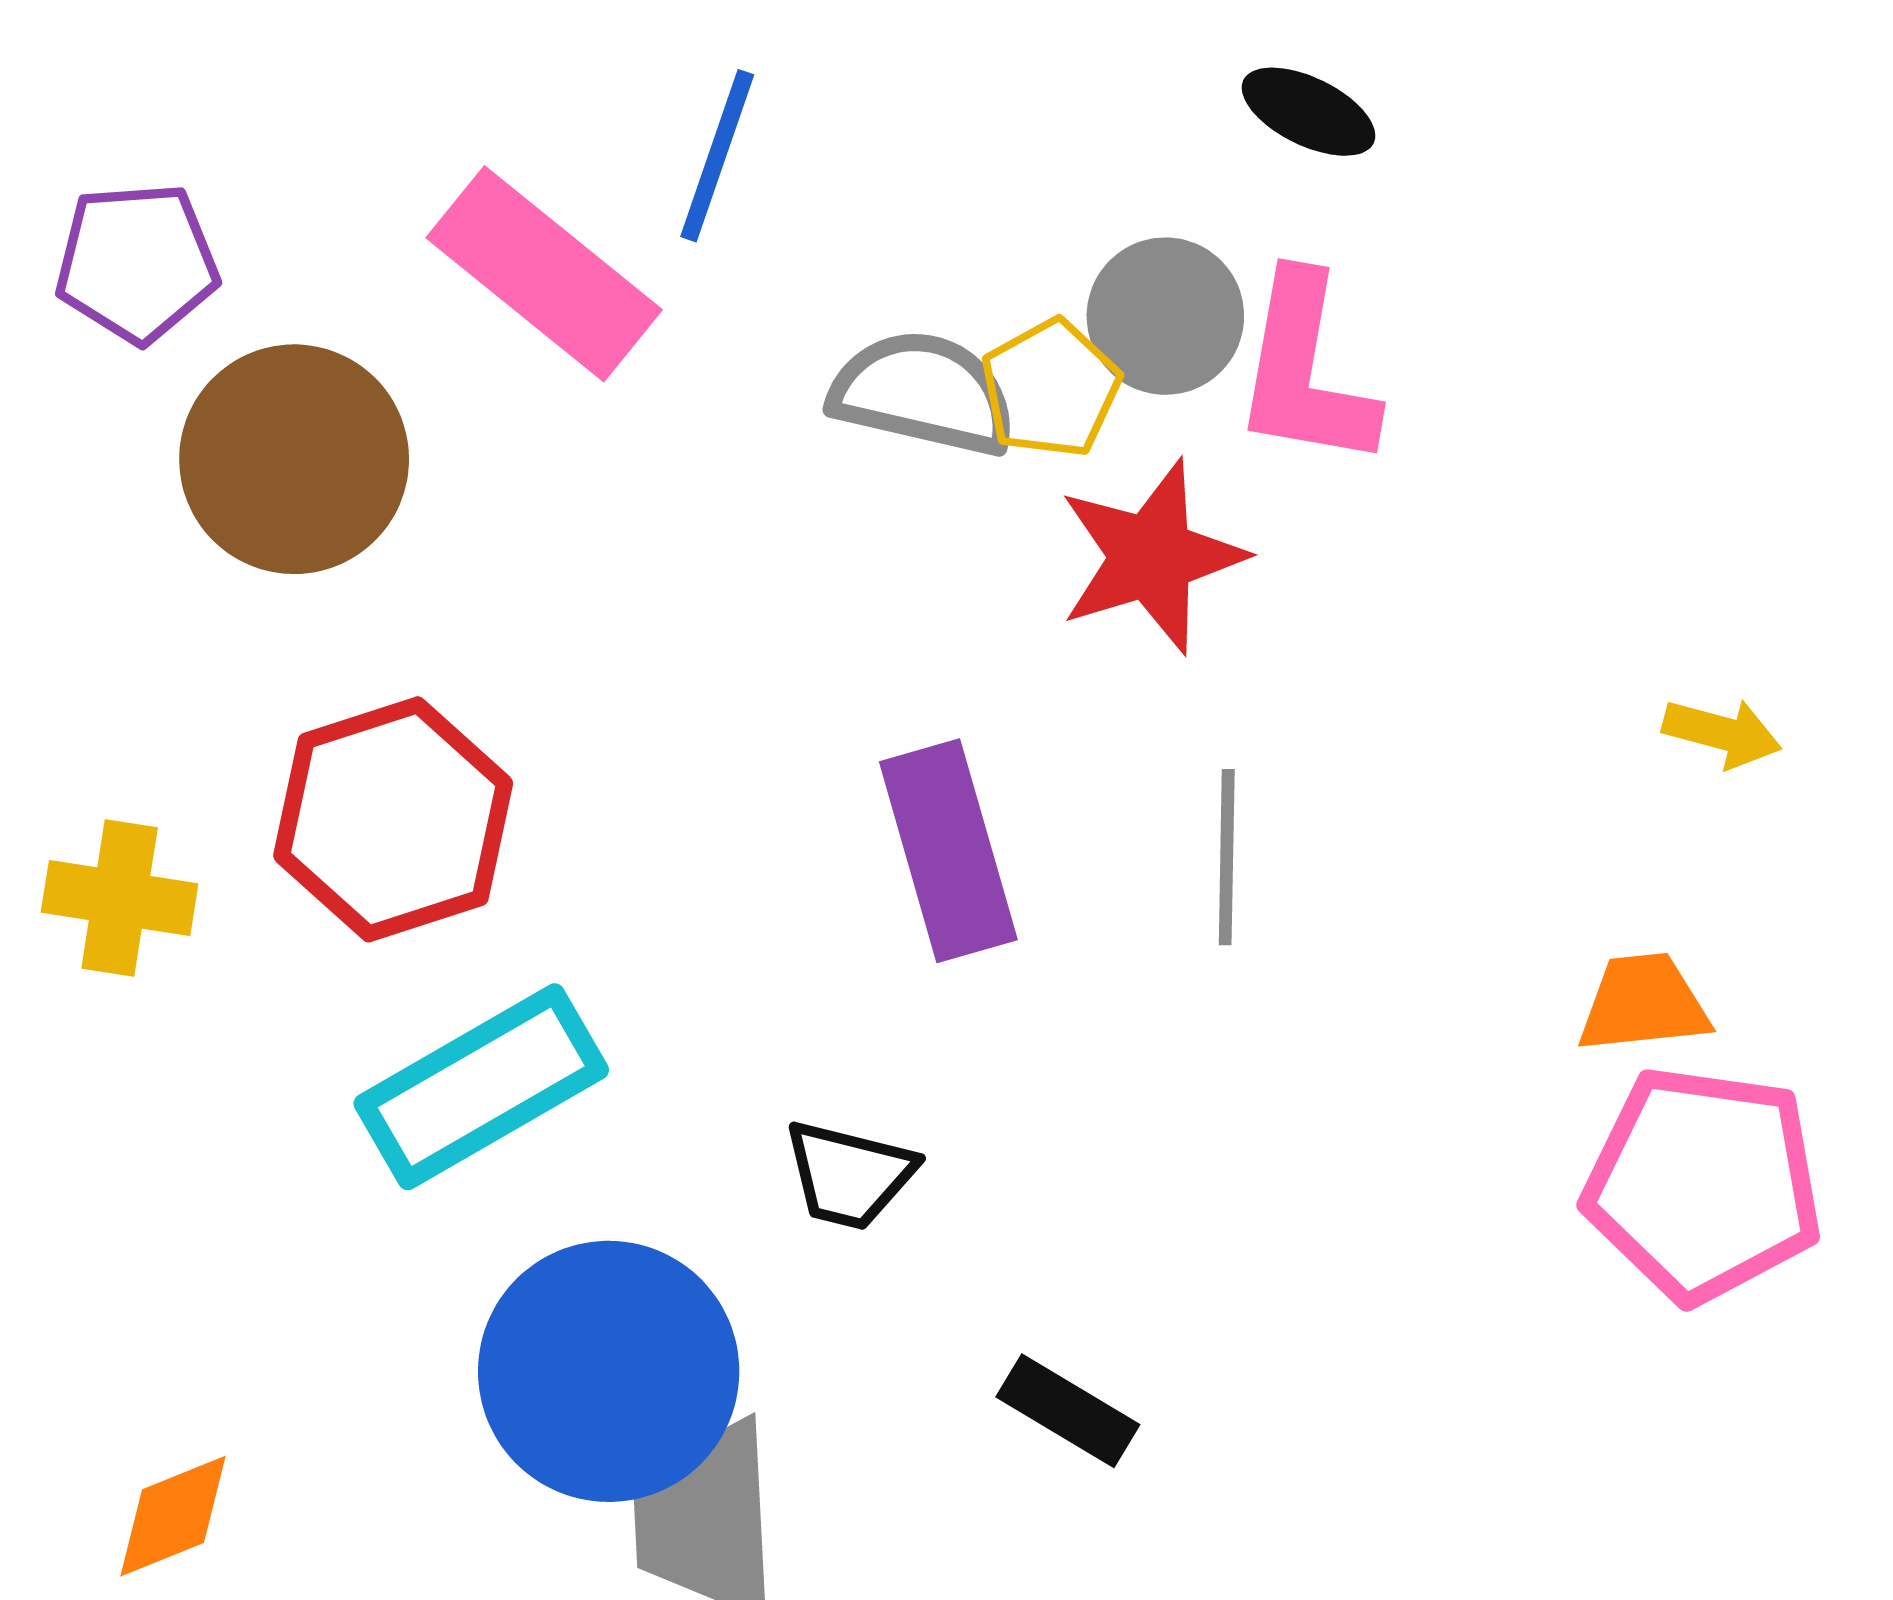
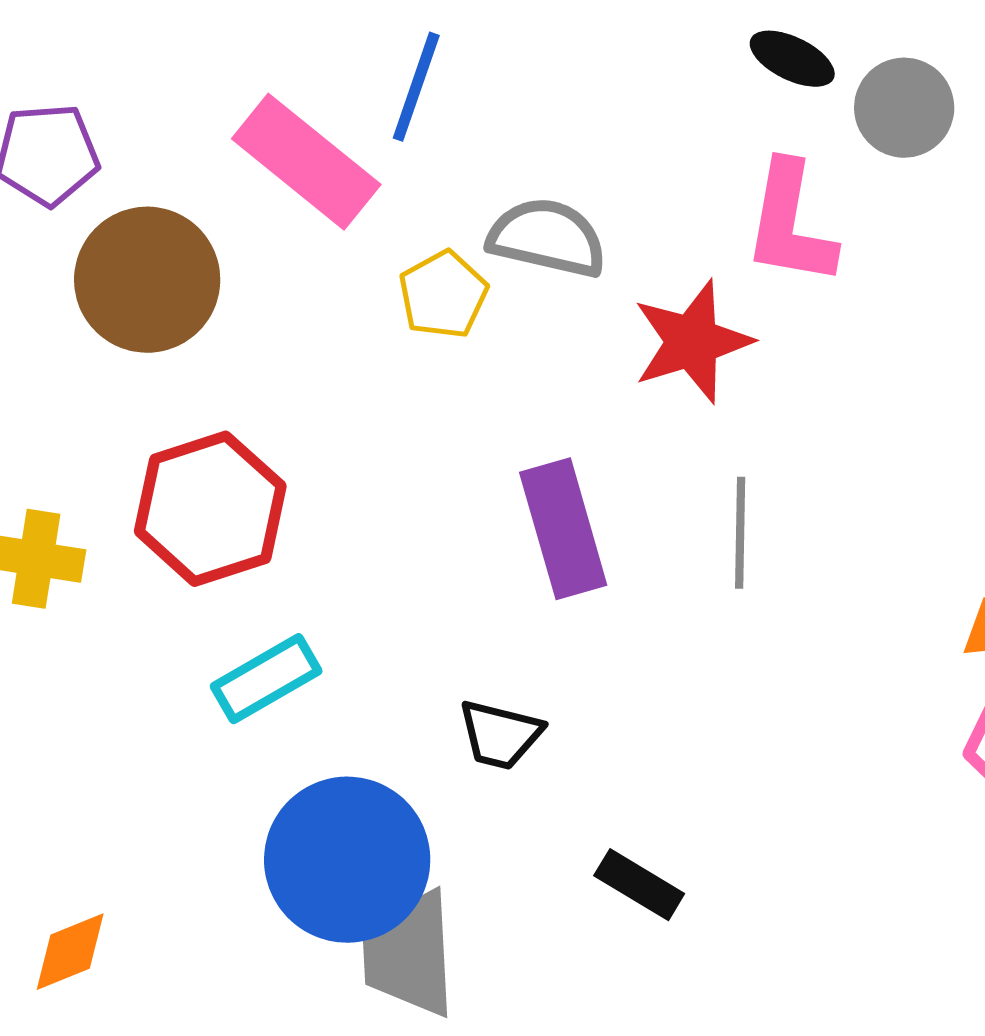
gray circle: (1165, 316) -> (904, 108), moved
yellow pentagon: (1051, 388) -> (443, 295), moved
cyan rectangle: (481, 1087) -> (266, 679), size x0.7

